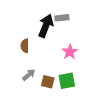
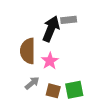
brown semicircle: (25, 46) -> (28, 51), size x1.6
pink star: (70, 52) -> (50, 61), moved

